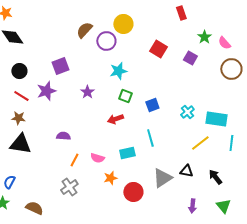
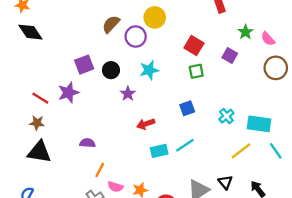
black circle: (19, 71) -> (111, 70), moved
purple star: (87, 92) -> (128, 94), moved
green square: (125, 96) -> (196, 71), moved, turned -32
cyan line: (150, 138) -> (185, 145), turned 72
cyan line: (231, 143) -> (276, 151), turned -42
cyan rectangle: (127, 153) -> (159, 151), moved
pink semicircle: (97, 158) -> (115, 187), moved
black triangle: (186, 171) -> (225, 182), turned 40

